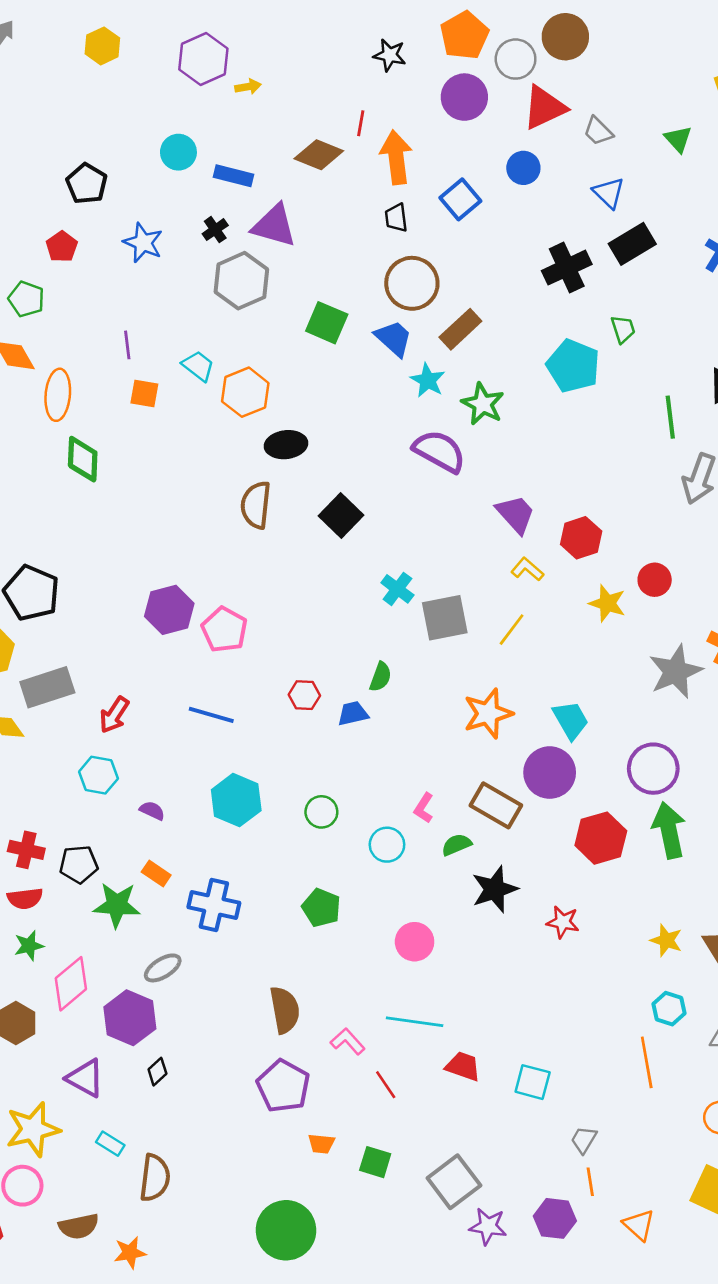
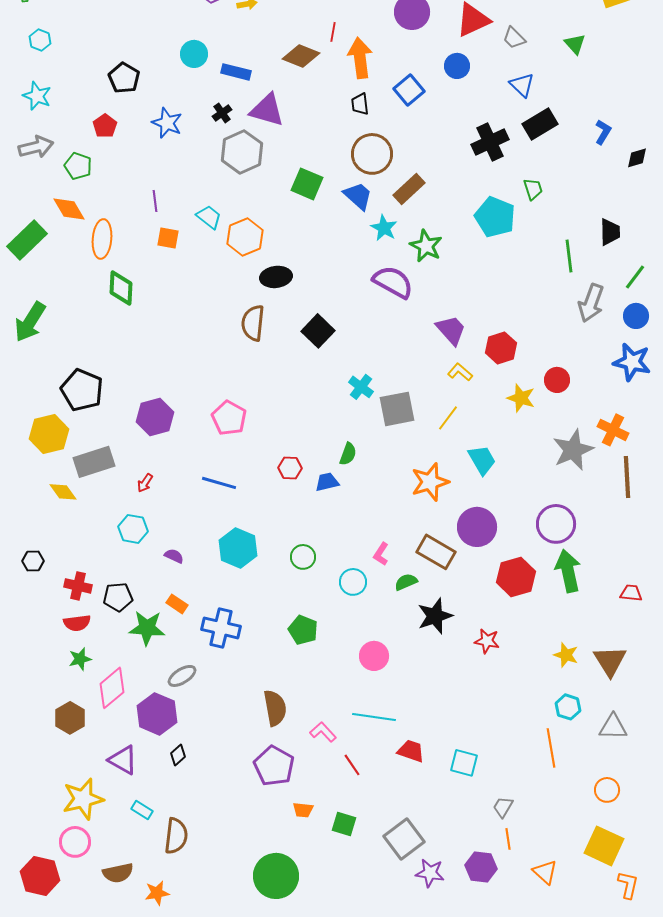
purple hexagon: (169, 610) -> (155, 417), moved
red arrow: (114, 715) -> (145, 483), size x0.7
cyan trapezoid: (571, 720) -> (482, 460), moved

